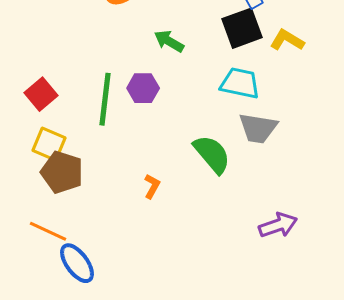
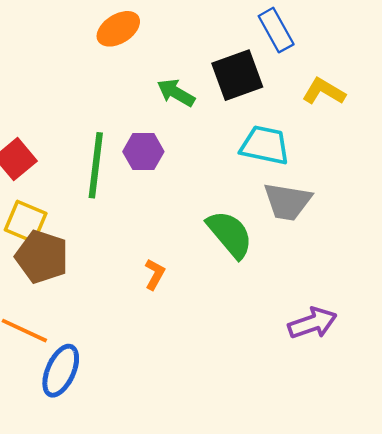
black square: (242, 28) -> (237, 75), moved
blue ellipse: (77, 263) -> (61, 371), turned 60

